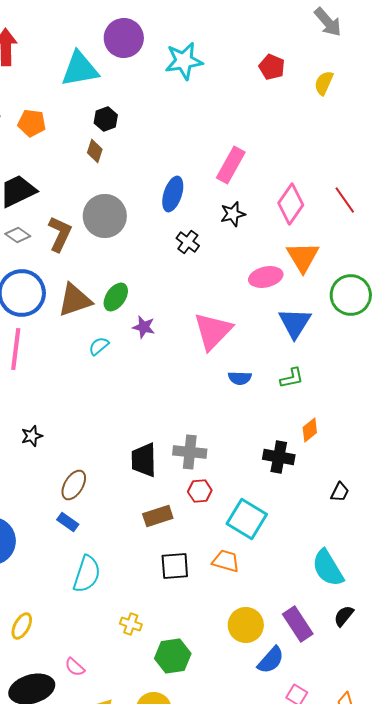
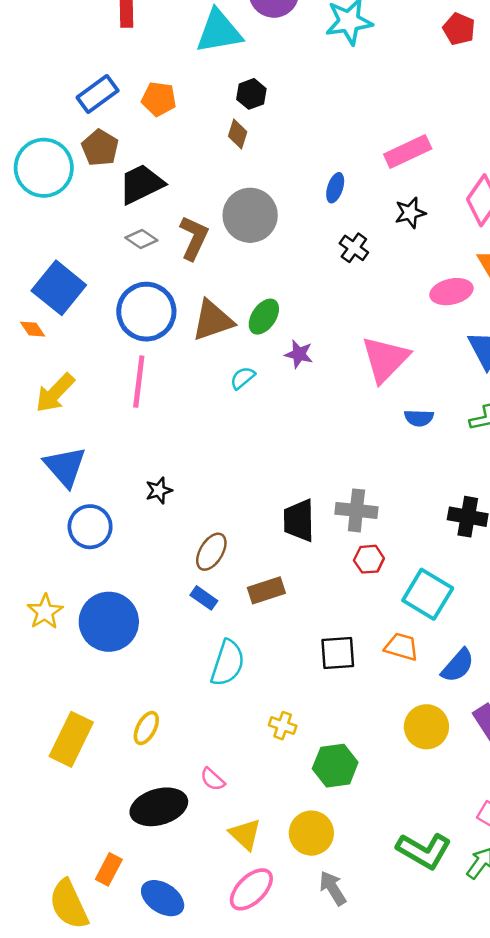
pink rectangle: (231, 165) -> (408, 152), turned 36
blue ellipse: (173, 194) -> (335, 188), size x0.7
brown rectangle: (158, 516) -> (266, 590), moved
blue semicircle: (271, 660) -> (458, 666), moved

